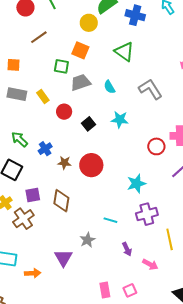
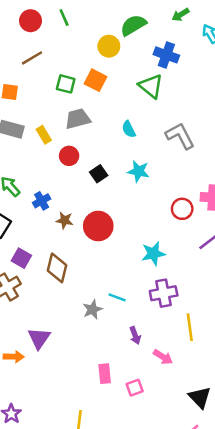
blue cross: (135, 15) -> (166, 55), moved
brown line: (39, 37) -> (32, 58), moved
green square: (61, 66) -> (66, 84), moved
gray trapezoid: (81, 82) -> (78, 119), moved
purple square: (33, 195) -> (21, 258), turned 35
gray star: (87, 240) -> (93, 309), moved
purple triangle: (63, 258) -> (39, 338), moved
pink rectangle: (105, 290) -> (105, 374), moved

